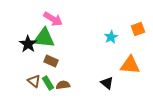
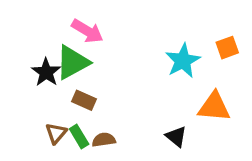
cyan star: (111, 37) -> (183, 61), size x1.5
green triangle: (44, 38) -> (72, 62), turned -35
brown triangle: (34, 81) -> (56, 133), turned 32

